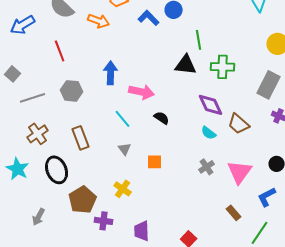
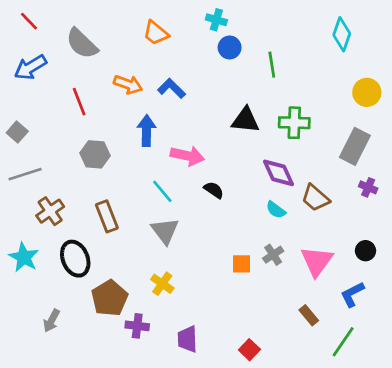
blue L-shape: (149, 18) -> (172, 88), moved
orange arrow: (99, 21) -> (128, 84), moved
green line: (199, 40) -> (272, 65), moved
gray line: (33, 98) -> (25, 174), moved
gray triangle: (125, 149) -> (165, 231), size x1.6
orange square: (155, 162) -> (241, 264), moved

